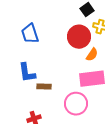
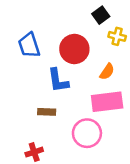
red circle: (79, 37) -> (74, 49), moved
blue L-shape: (27, 73) -> (58, 80), moved

